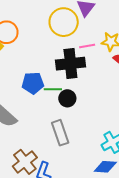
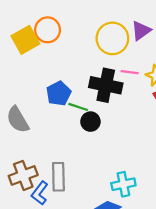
blue pentagon: (33, 83) -> (59, 93), turned 30
gray rectangle: (60, 133) -> (58, 177), moved

